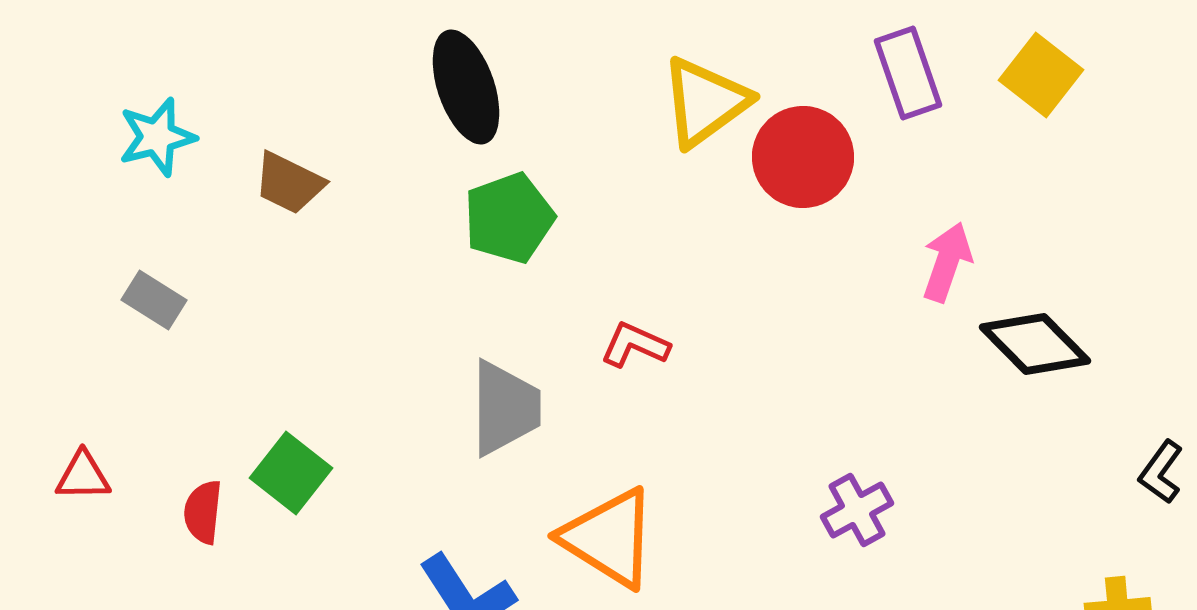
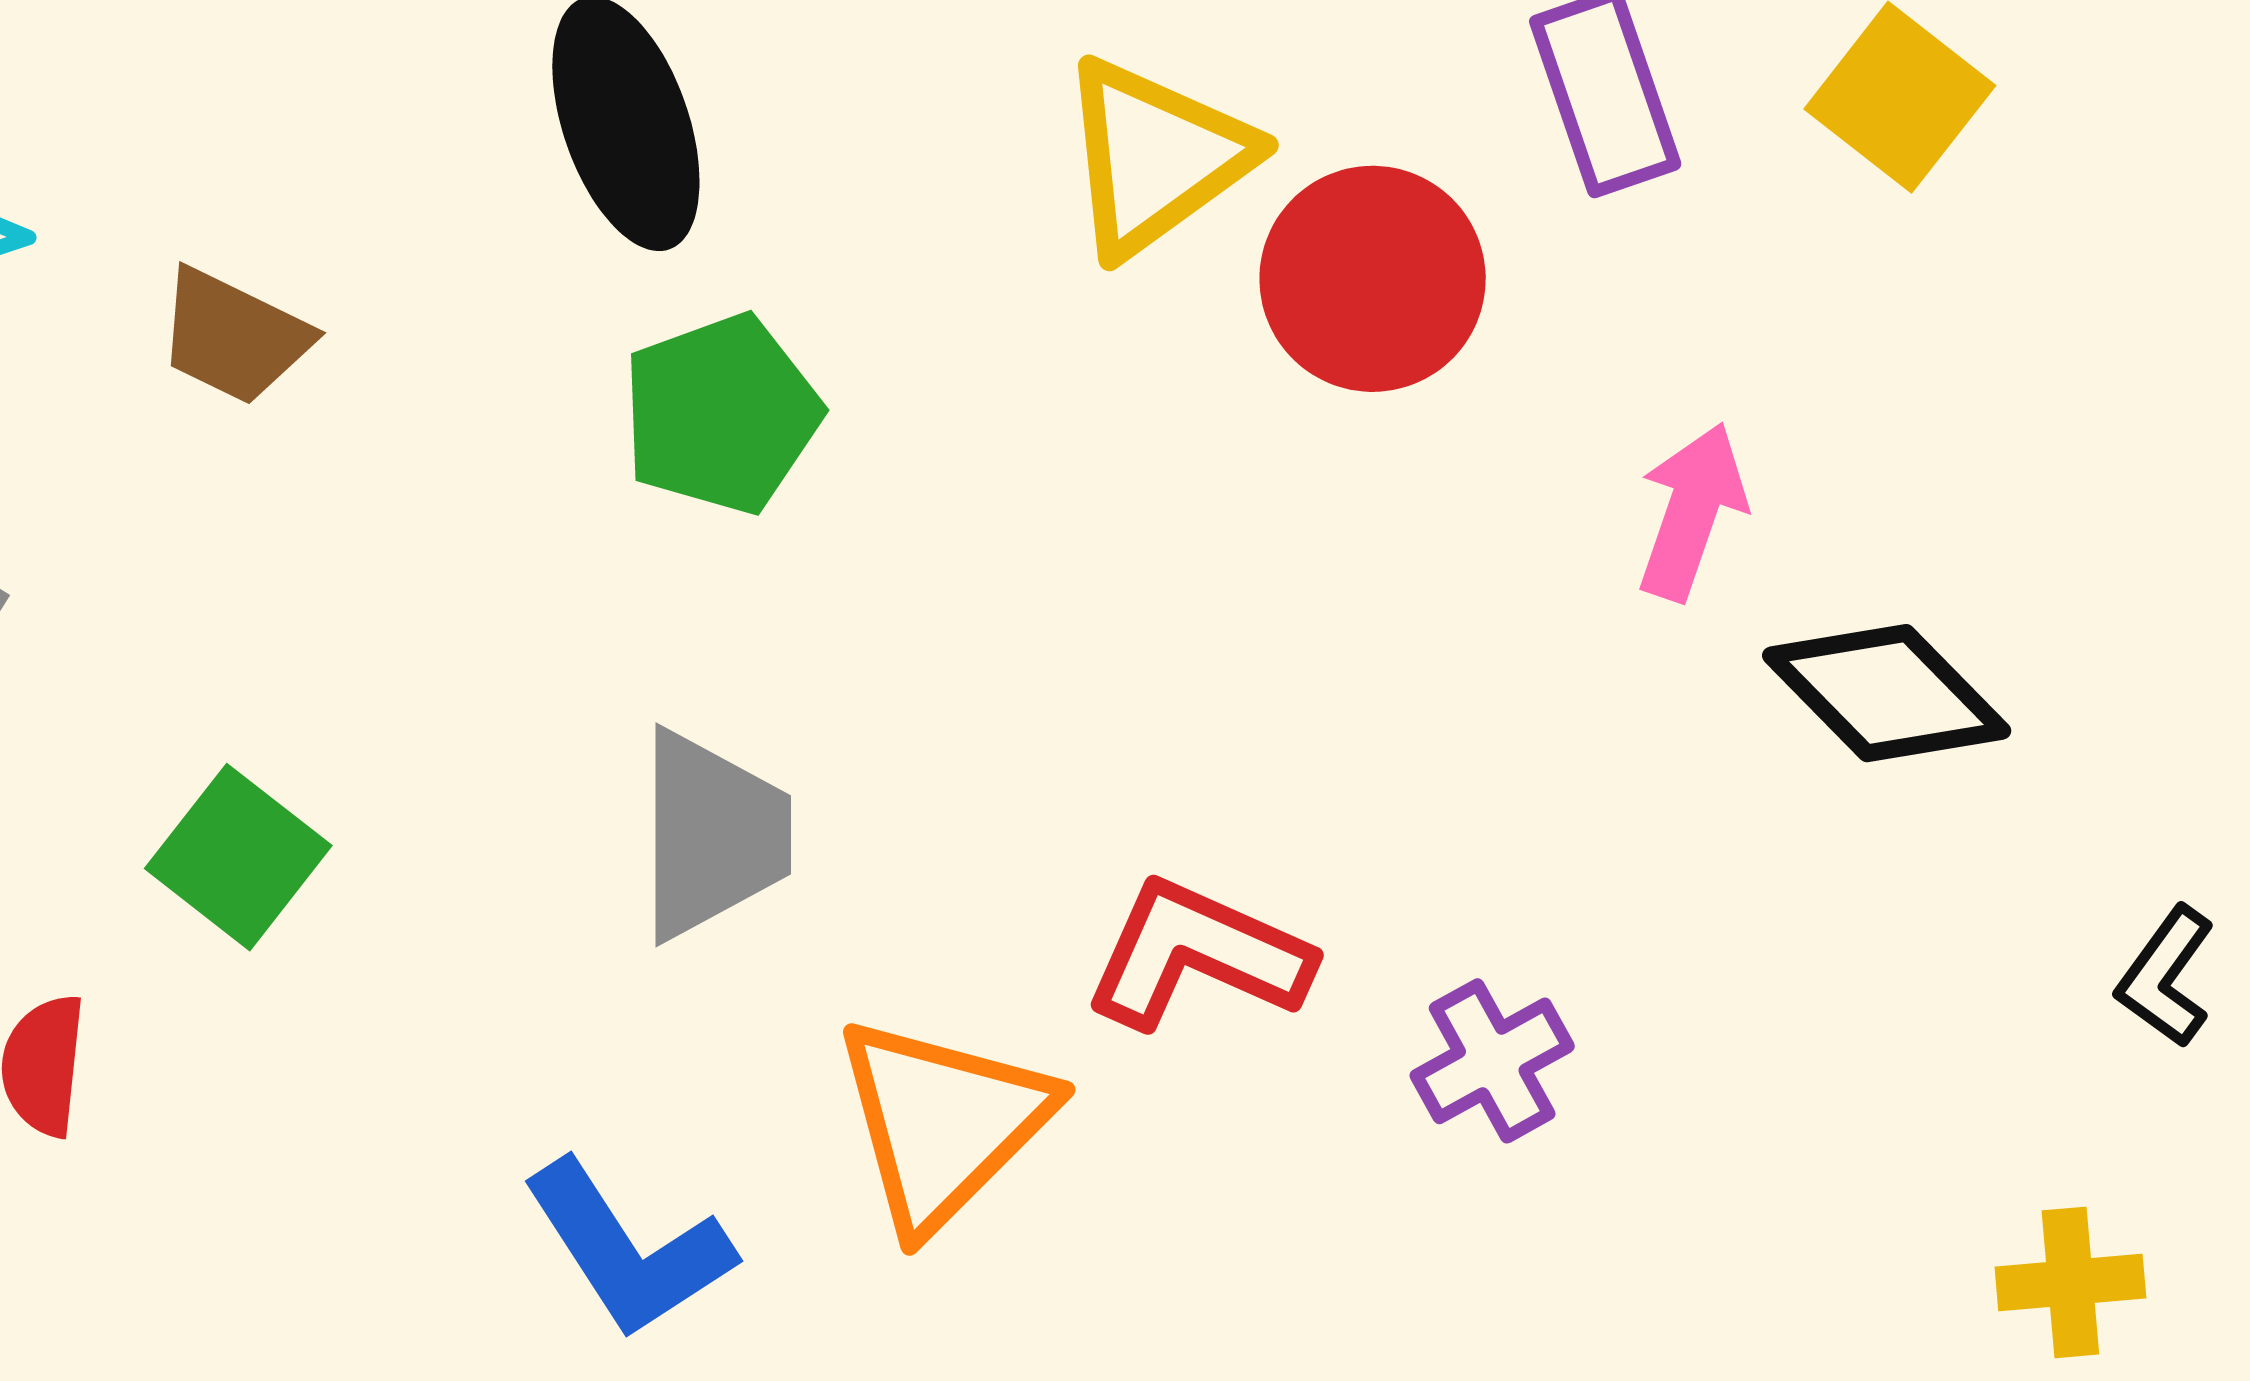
red L-shape: (635, 345) -> (1198, 955), moved, size x1.5
green square: (291, 473) -> (238, 857), moved
orange triangle: (609, 538) -> (943, 1123), turned 43

